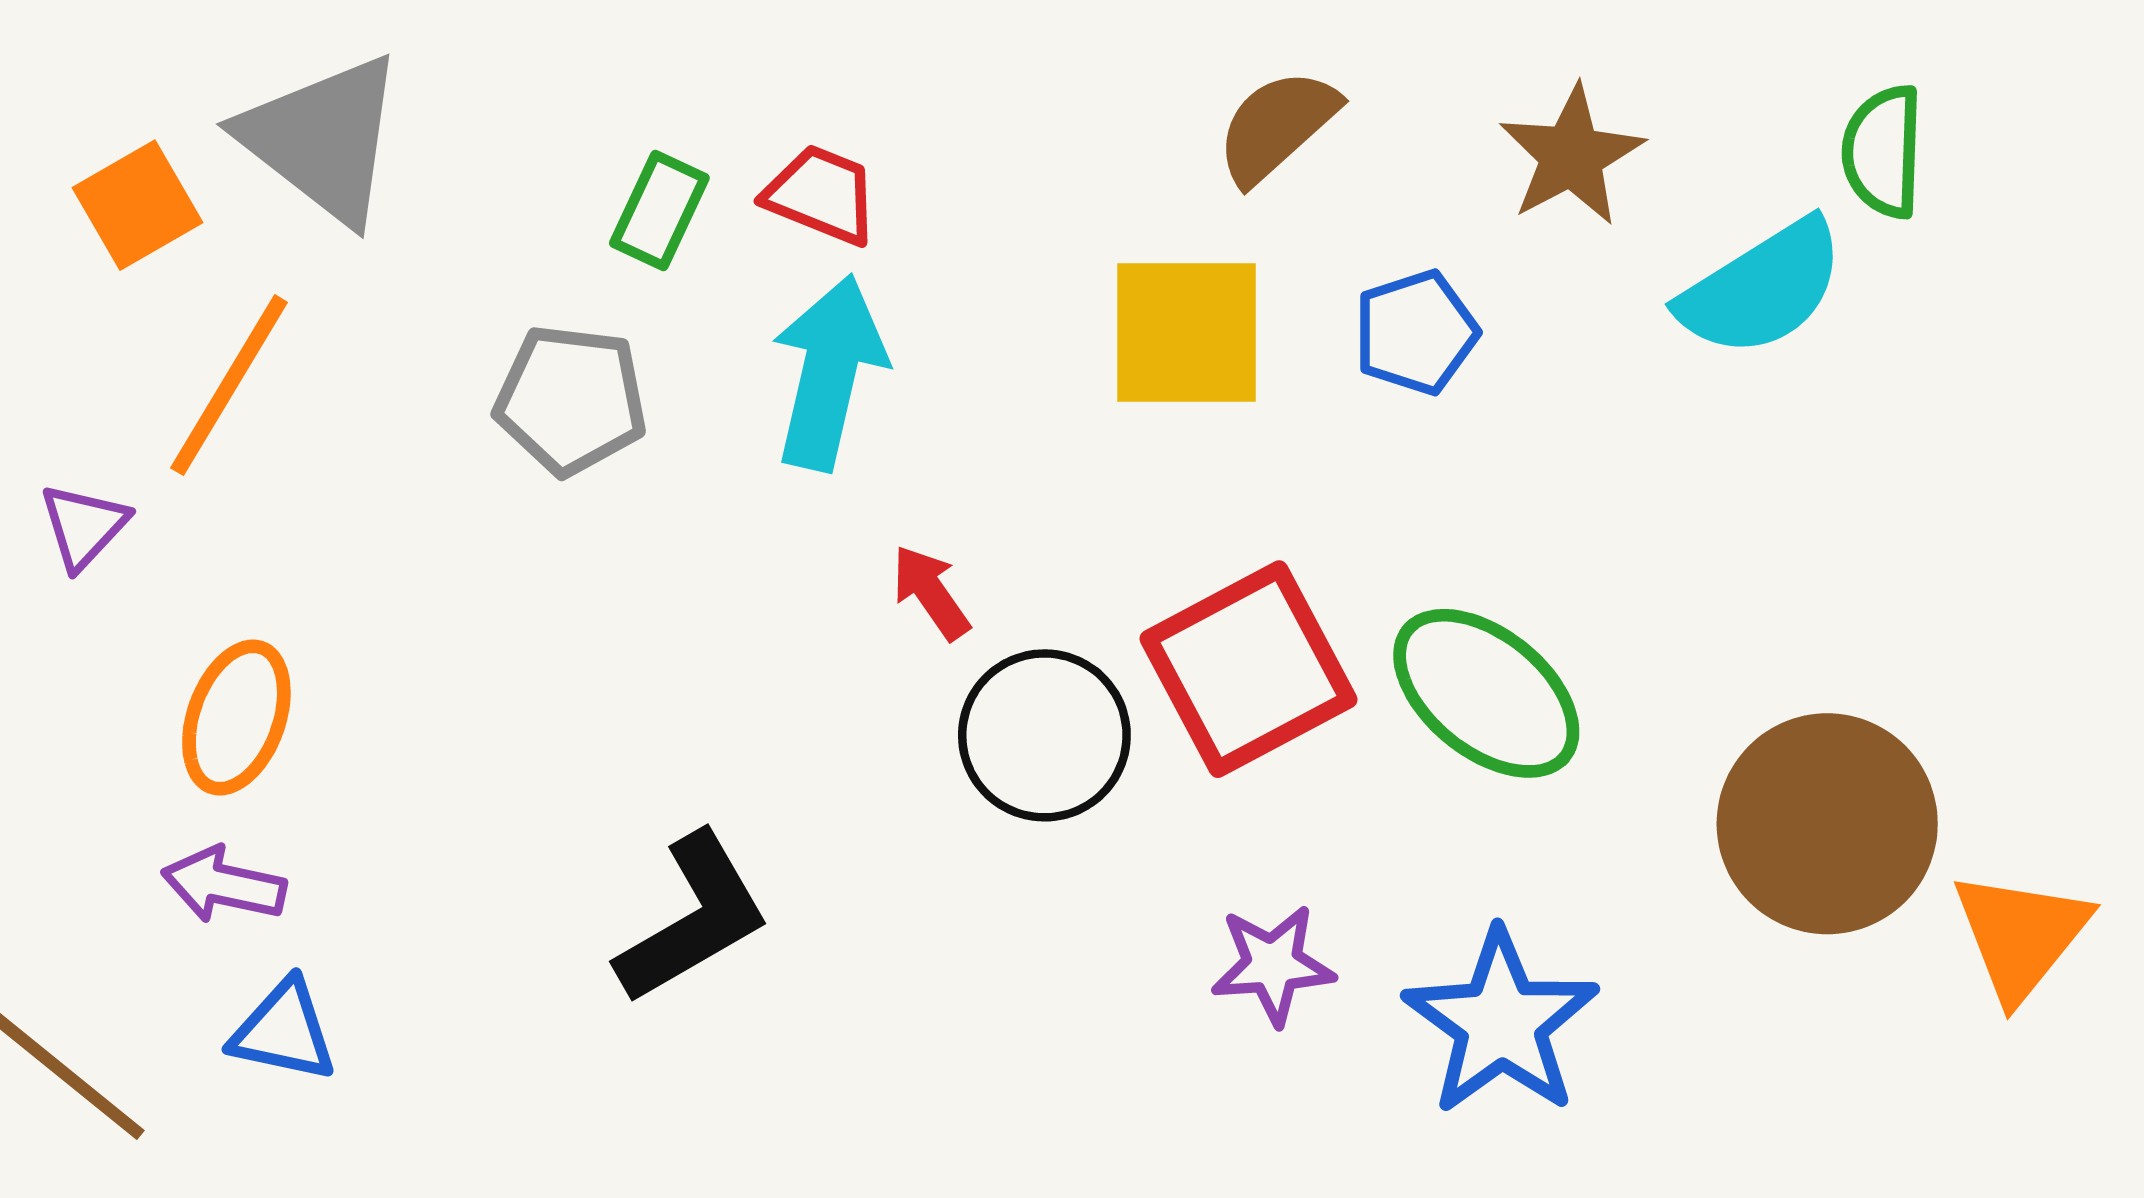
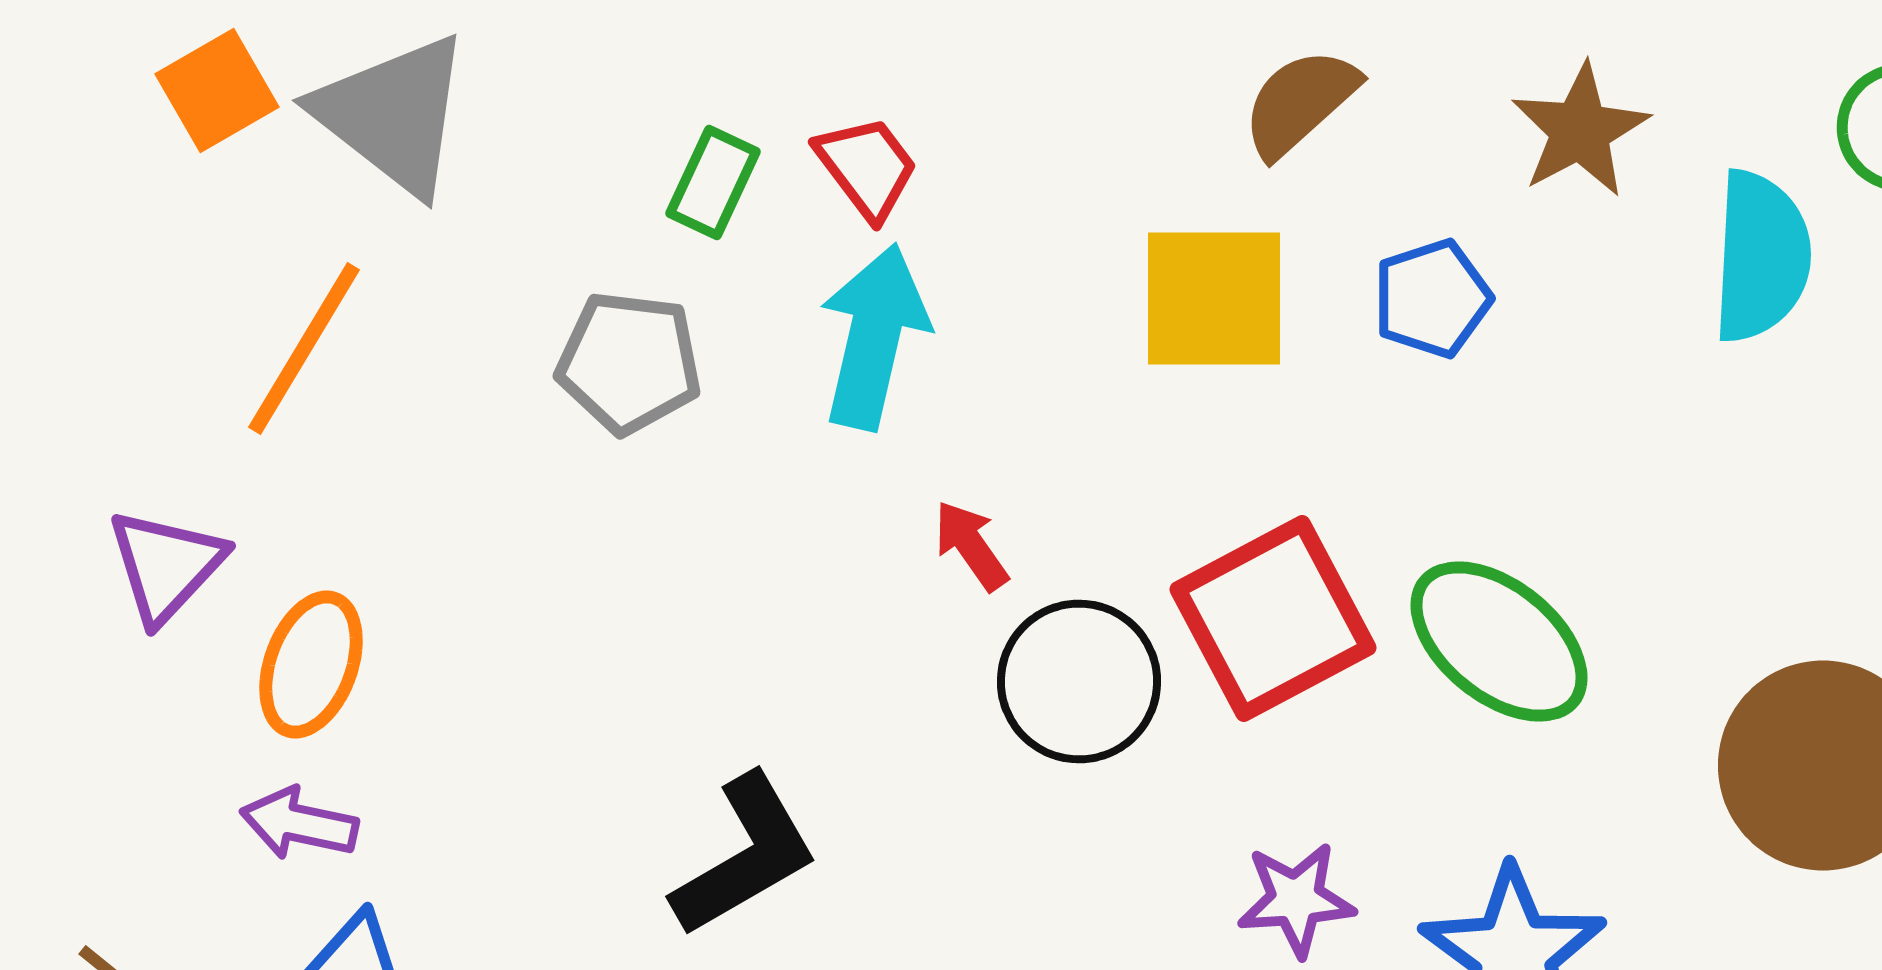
red trapezoid: (821, 195) -> (867, 168), turned 31
orange square: (138, 205) -> (217, 90), moved
cyan semicircle: (1762, 288) -> (1761, 256), turned -55
purple triangle: (84, 526) -> (166, 566), moved, size x1.4

